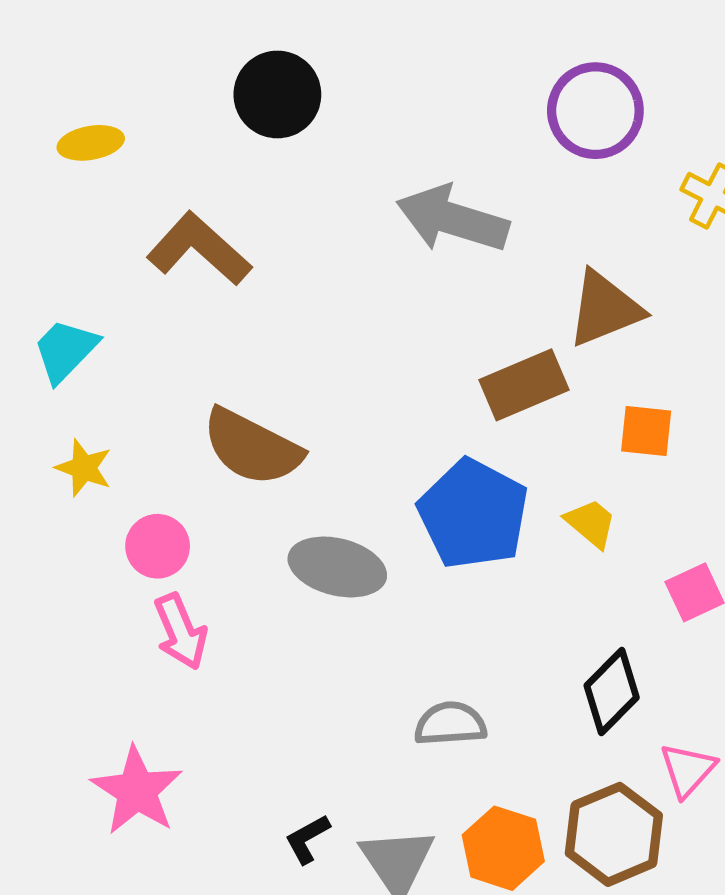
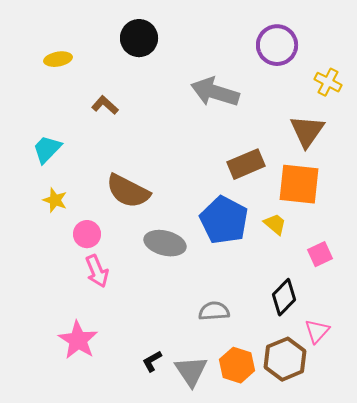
brown L-shape: (199, 249) -> (105, 105), size x0.6
brown triangle: (605, 309) -> (307, 131), moved, turned -33
orange square: (646, 431) -> (299, 184), size x1.8

